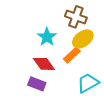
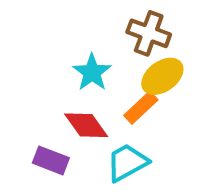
cyan trapezoid: (88, 83) -> (127, 162), moved
purple rectangle: (37, 84) -> (51, 160), moved

